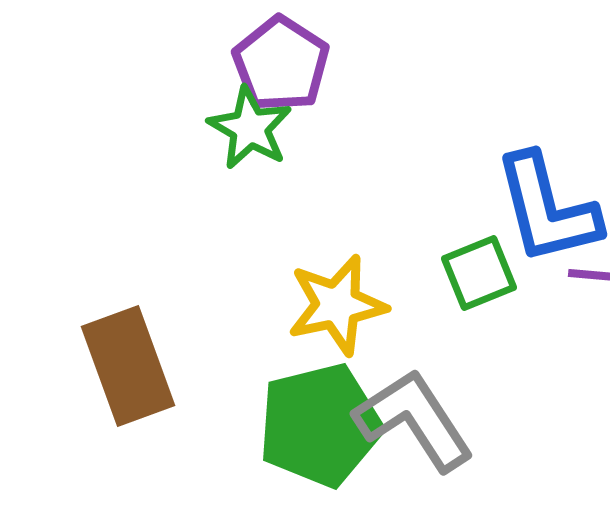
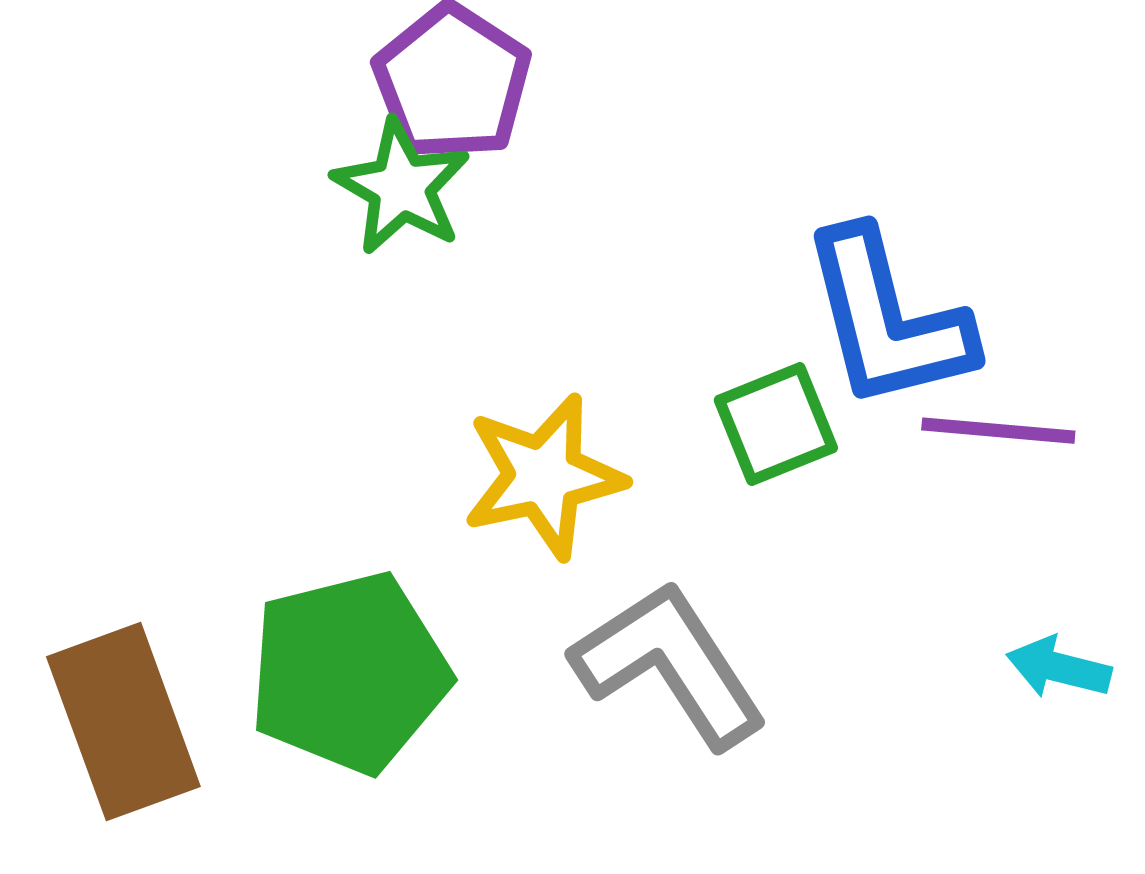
brown rectangle: (128, 366) -> (123, 722), moved
green pentagon: (320, 425) -> (349, 673), moved

